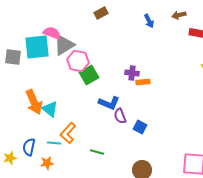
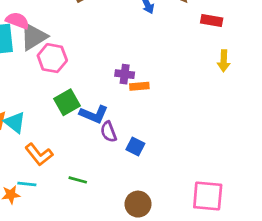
green square: (89, 75) -> (67, 102), moved
orange L-shape: (68, 133) -> (39, 155), turned -80
cyan line: (54, 143) -> (27, 184), moved

